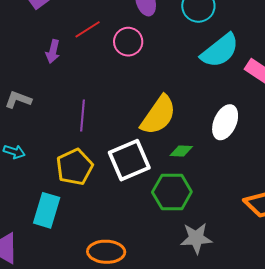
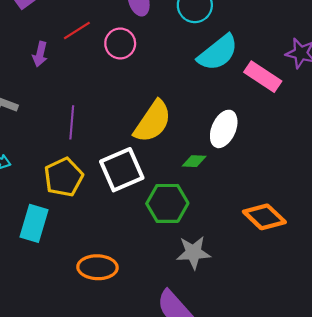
green diamond: (181, 151) -> (194, 161), moved

